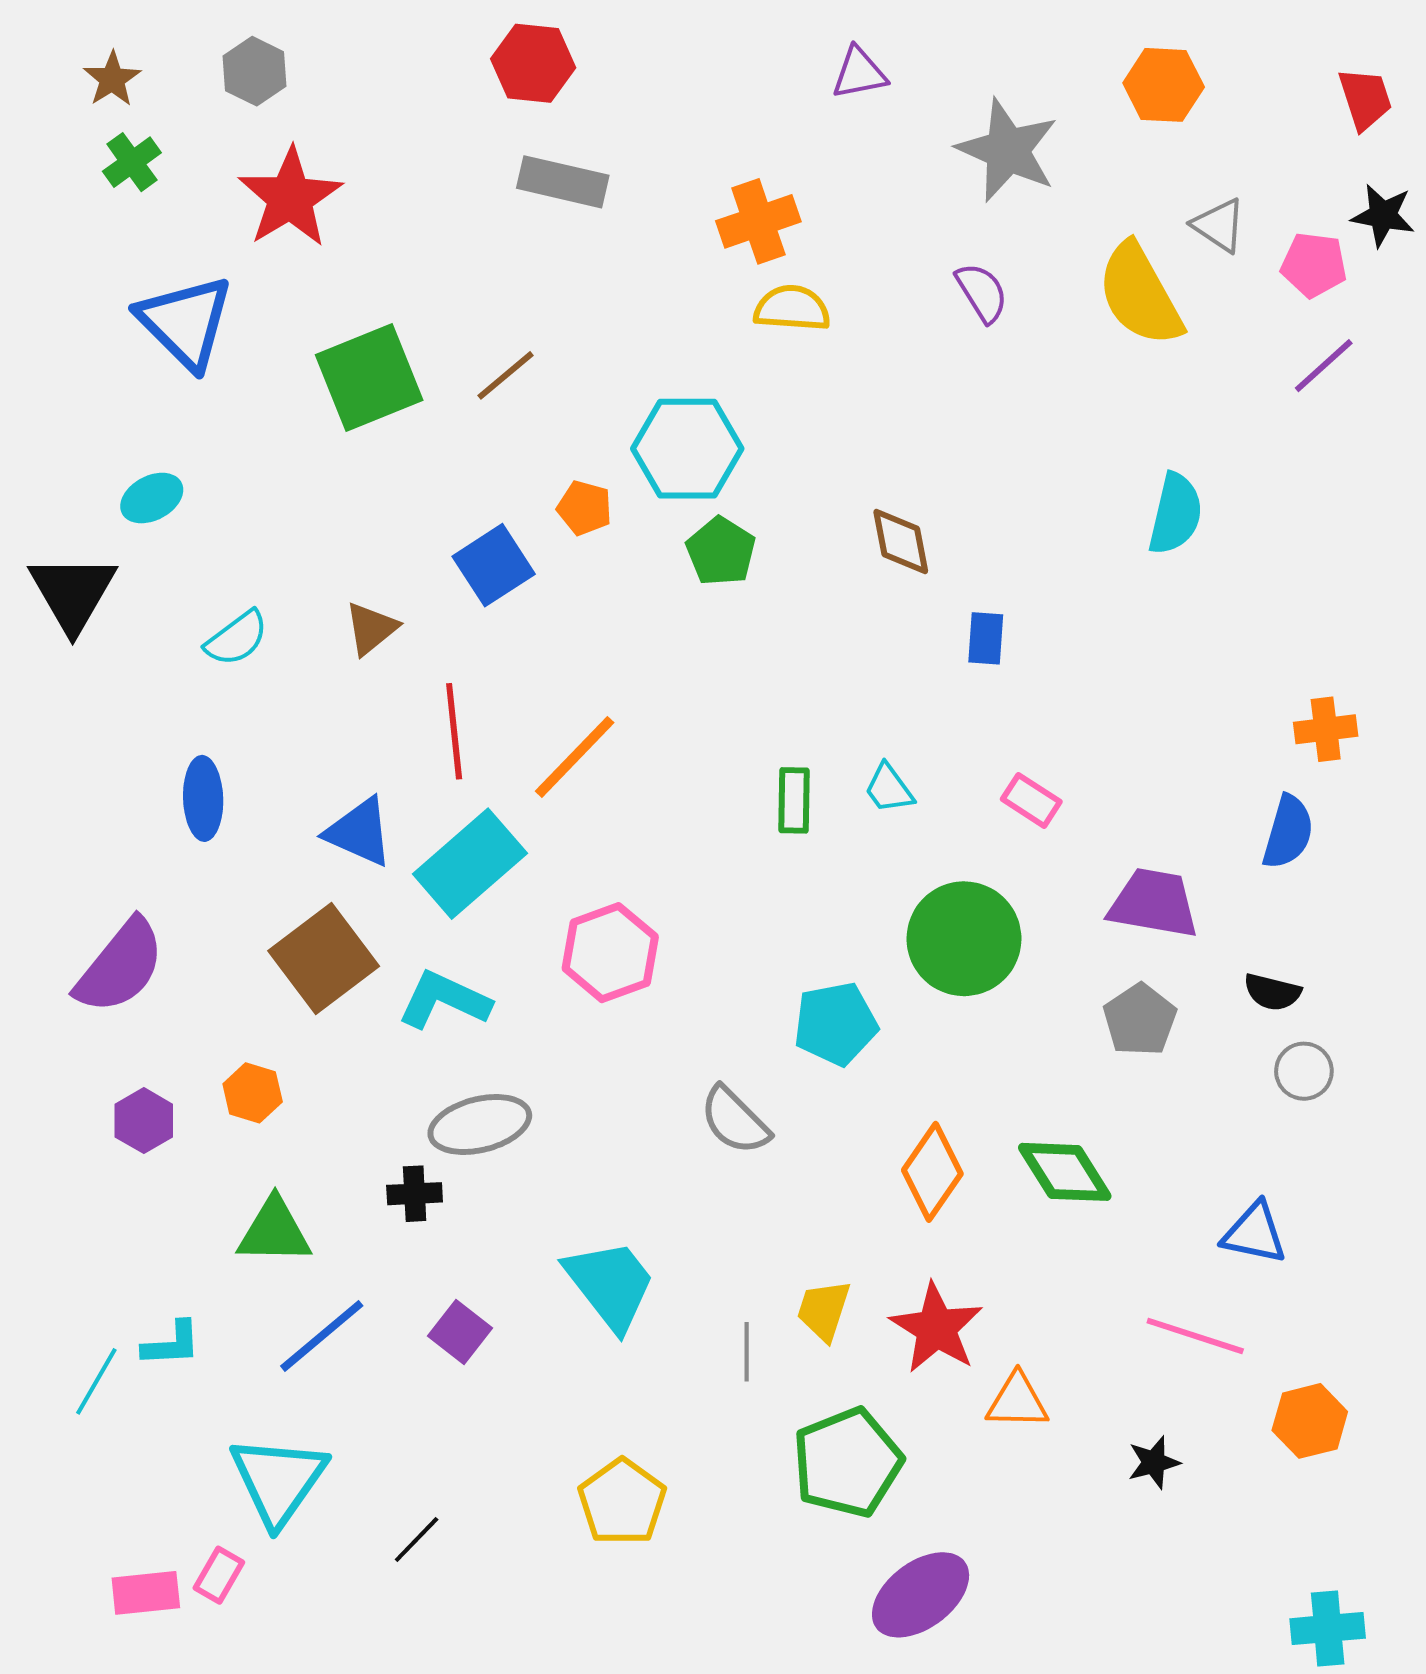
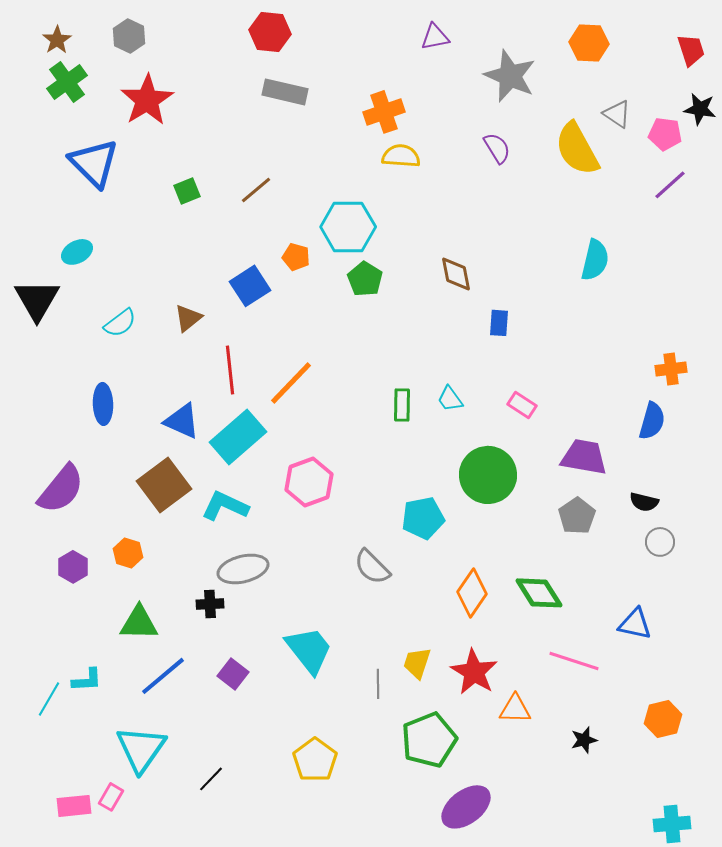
green cross: (132, 162) -> (67, 82), size x1.4
green square: (369, 377) -> (187, 191), size x0.5
pink line: (1195, 1336) -> (574, 661), moved

